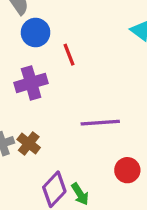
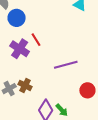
red line: (69, 55) -> (36, 40), moved
purple cross: (31, 83) -> (20, 49), turned -30

